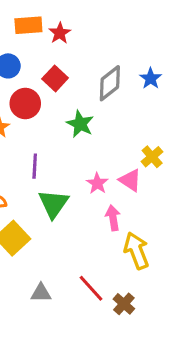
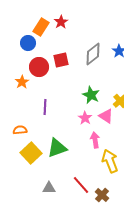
orange rectangle: (28, 25) -> (41, 27), moved, turned -54
red square: (55, 78) -> (61, 60), moved, turned 35
green star: (80, 124) -> (91, 95), moved
green triangle: (53, 204) -> (57, 148), moved, turned 35

